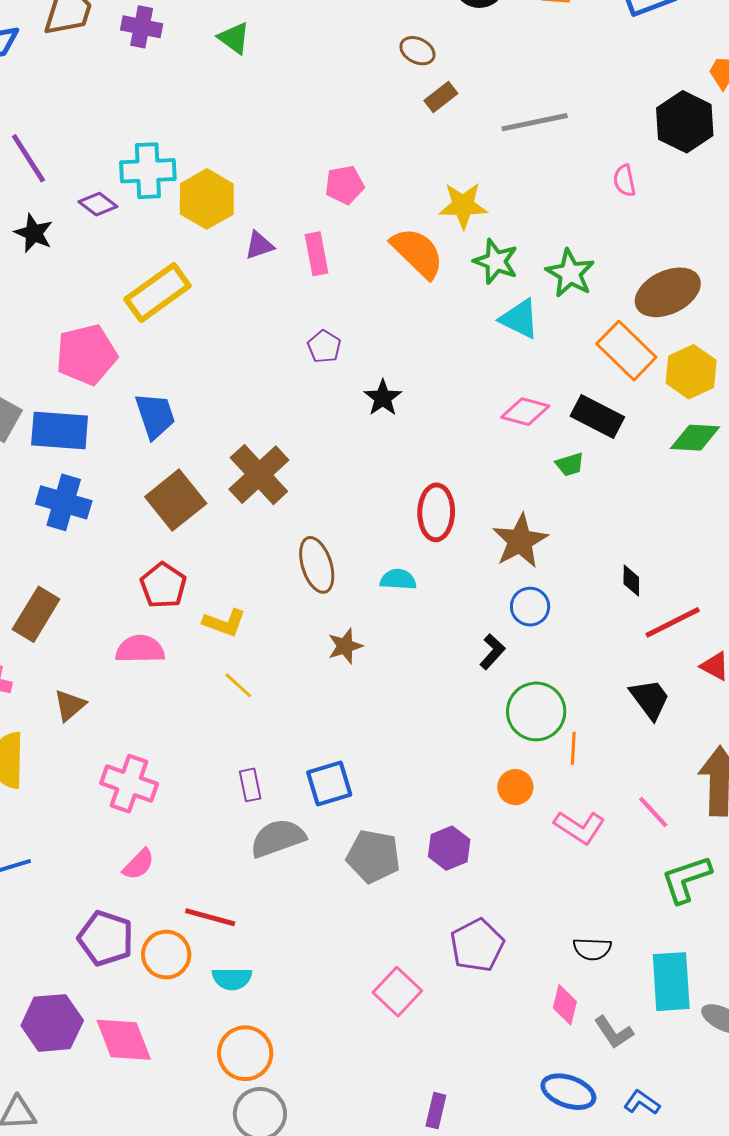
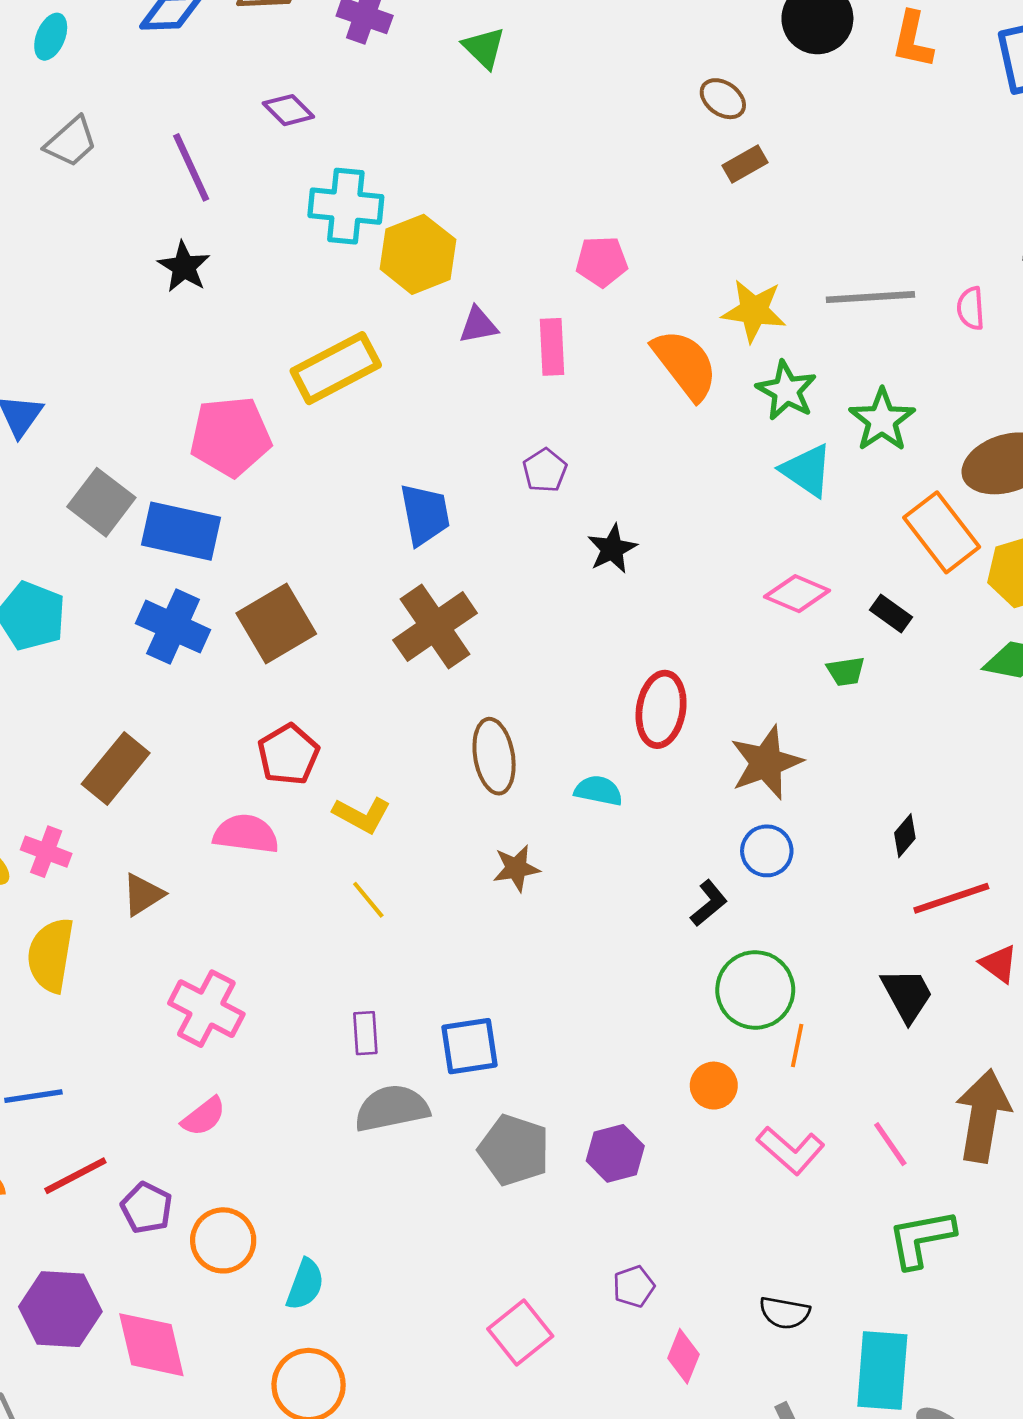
gray line: (535, 122) -> (870, 297), moved
purple diamond: (98, 204) -> (288, 110), moved
blue trapezoid: (155, 416) -> (425, 514), moved
black rectangle: (597, 416) -> (891, 614), size x0.6
brown square: (176, 500) -> (276, 623), moved
black diamond: (631, 581) -> (905, 836), turned 32
red line: (210, 917) -> (75, 1176), moved, turned -51
purple pentagon: (106, 938) -> (147, 1208), size x0.7
purple pentagon: (477, 945) -> (634, 1286), size x0.6
cyan semicircle: (232, 979) -> (305, 1284), turned -78
pink diamond: (565, 1005) -> (683, 1356), moved

